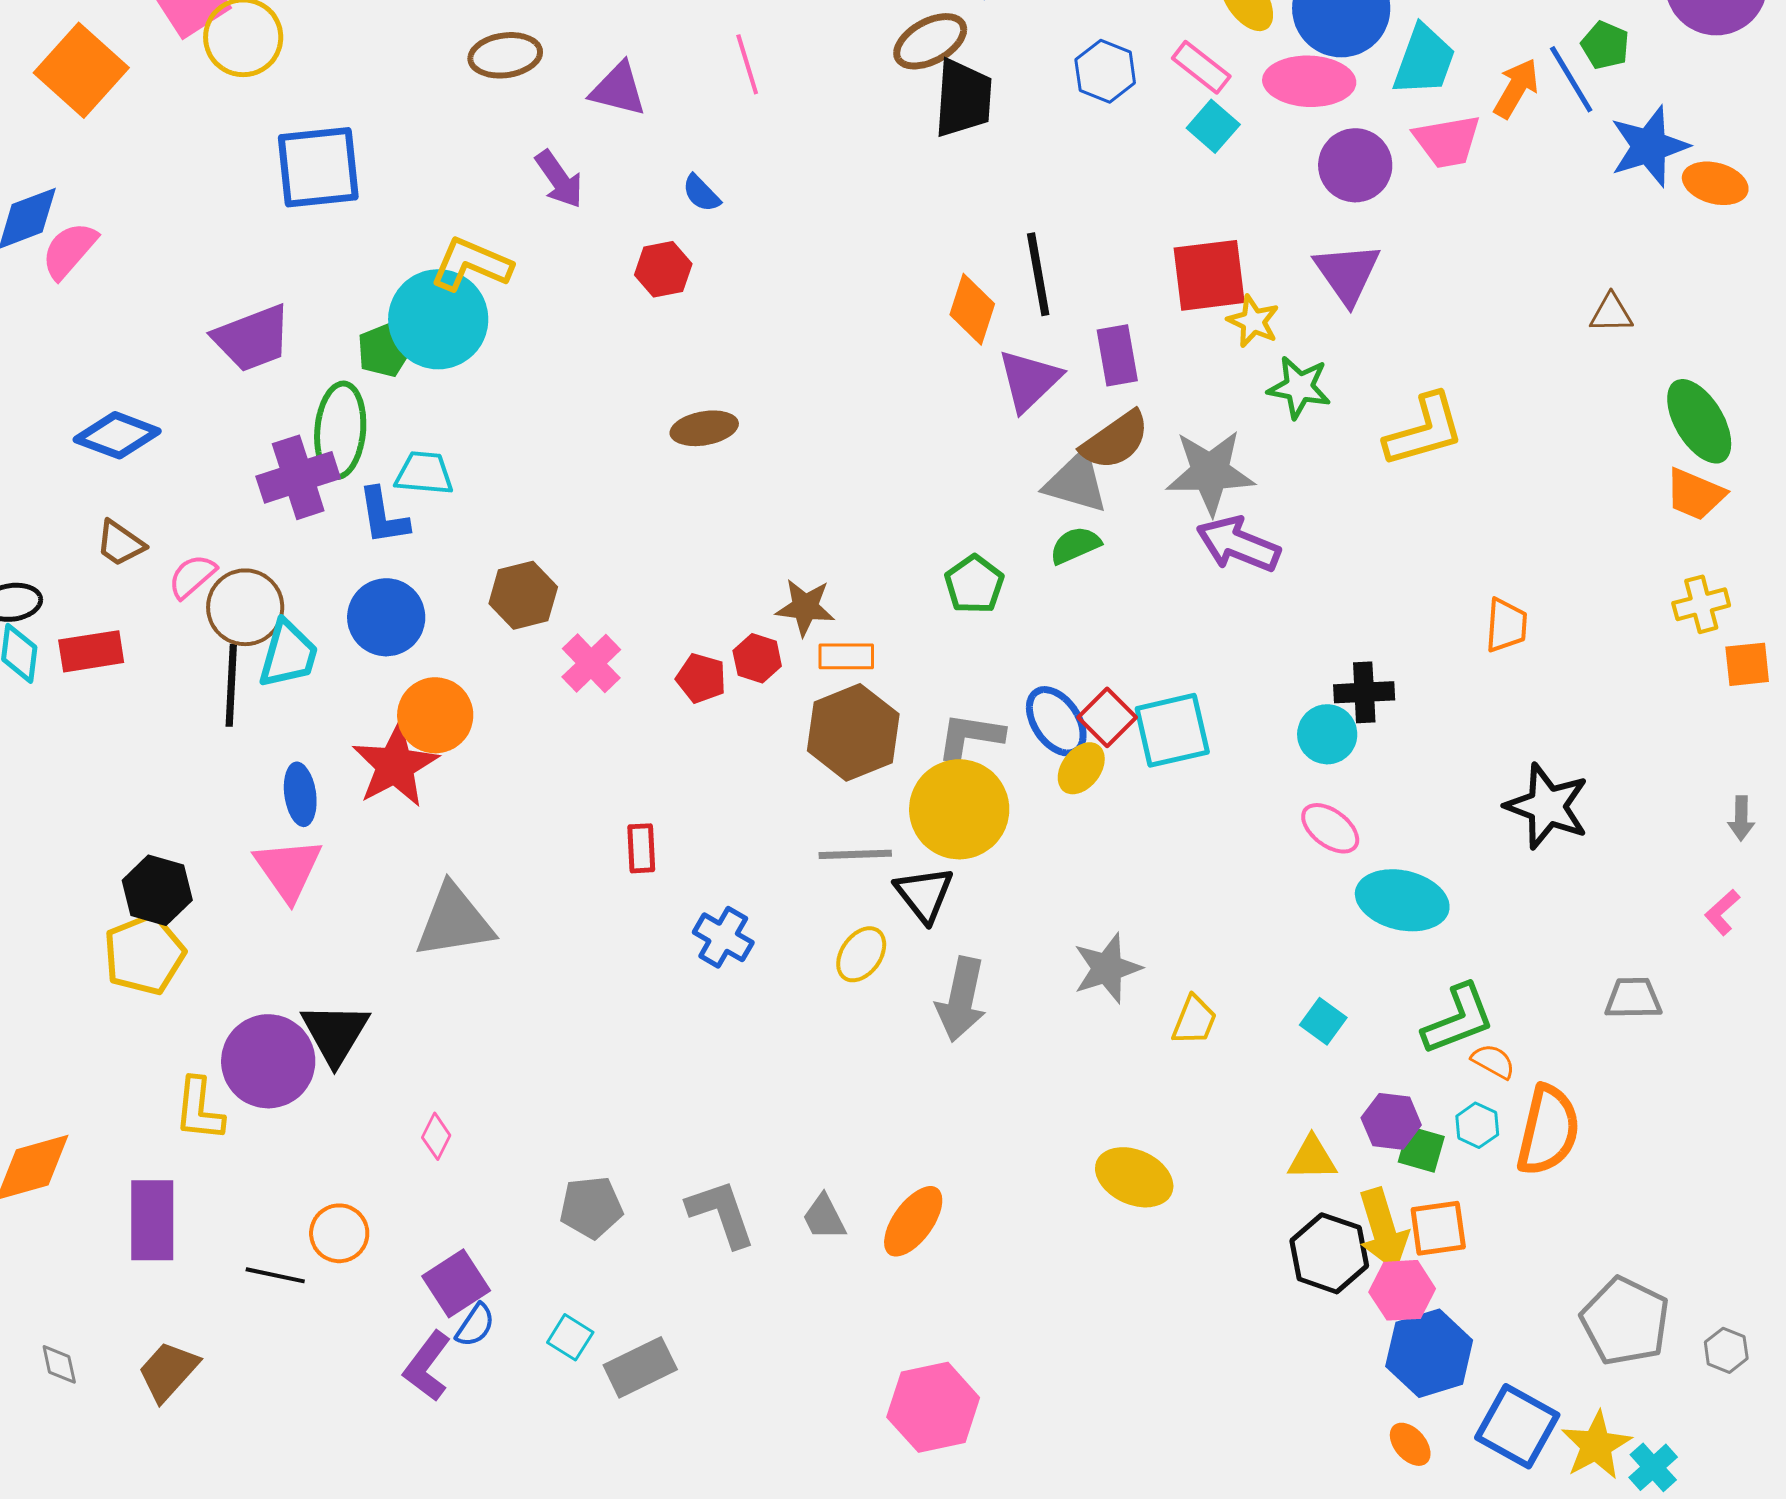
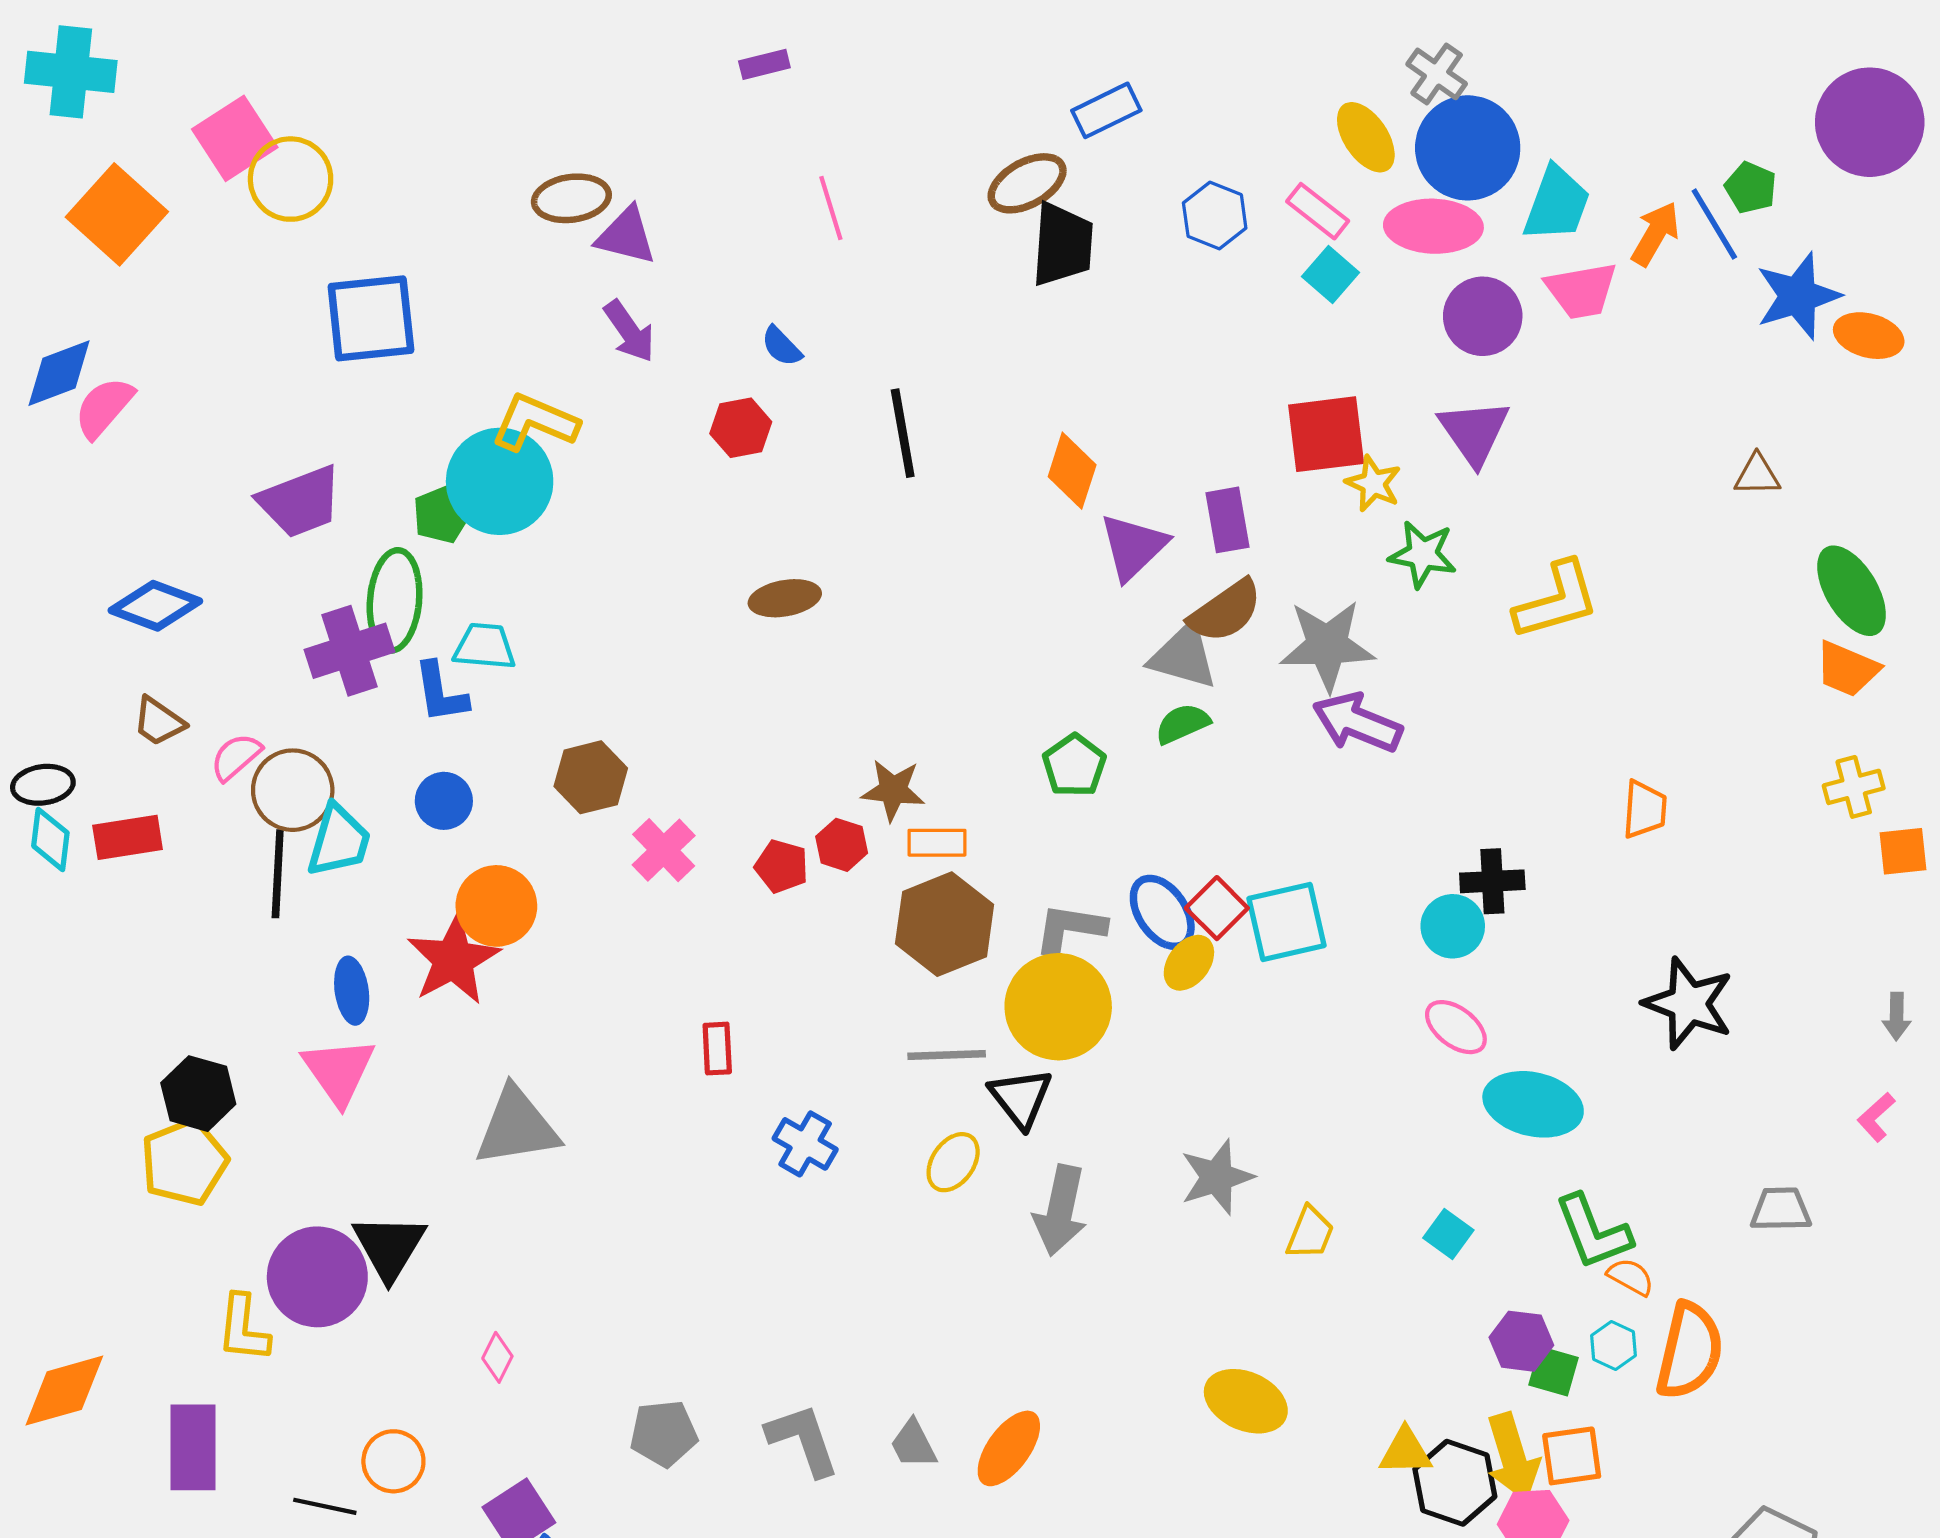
purple triangle: (618, 89) -> (626, 236), moved
black line: (1038, 274) -> (903, 433), moved
blue circle: (386, 617) -> (444, 801), size x0.7
green L-shape: (1458, 1019) -> (1593, 1232), turned 90
yellow triangle: (1312, 1158) -> (1406, 1452), moved

